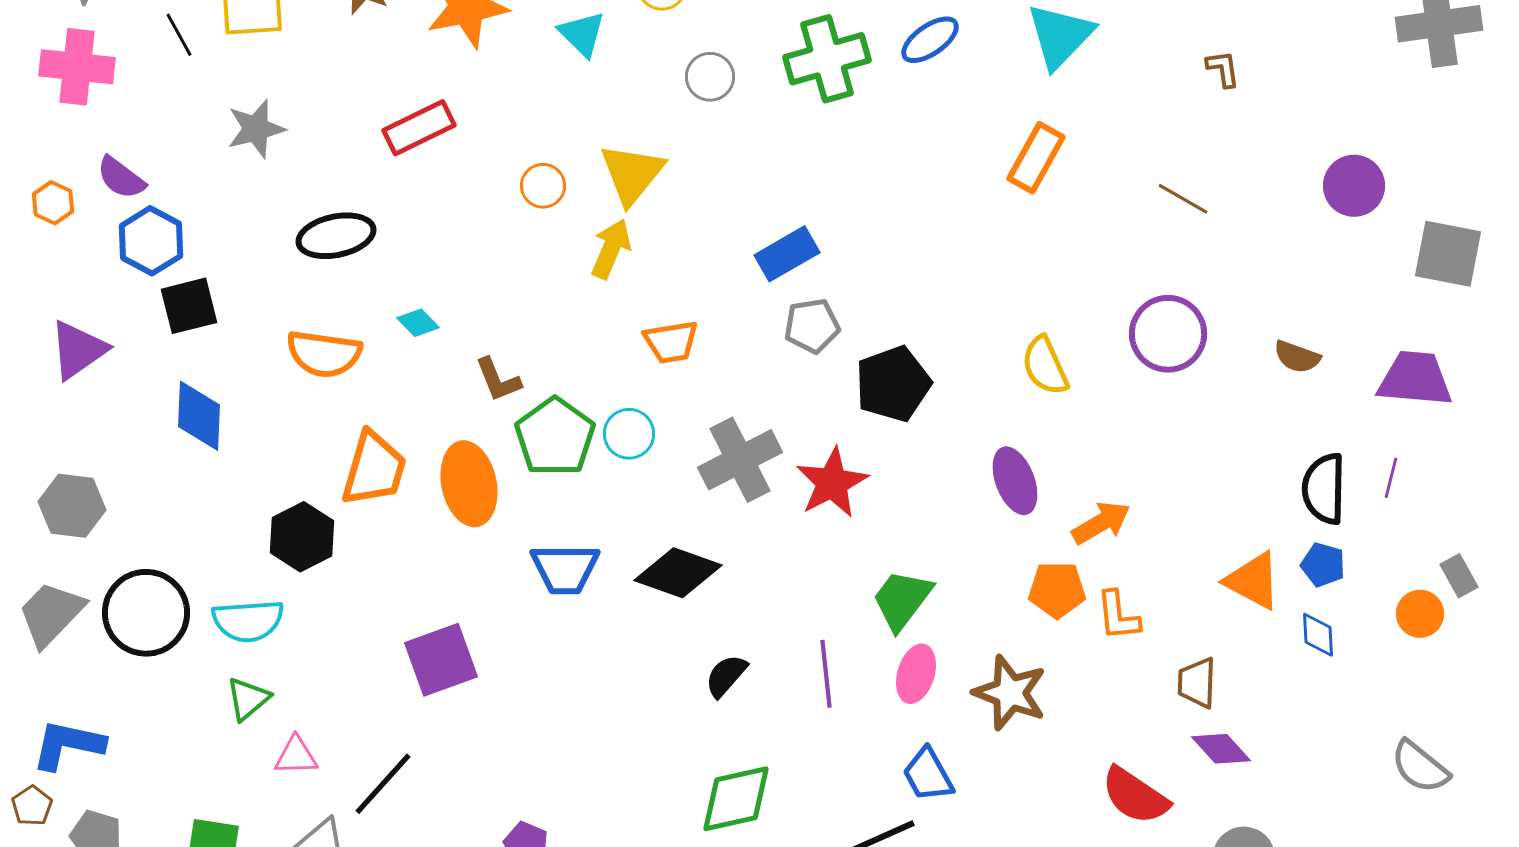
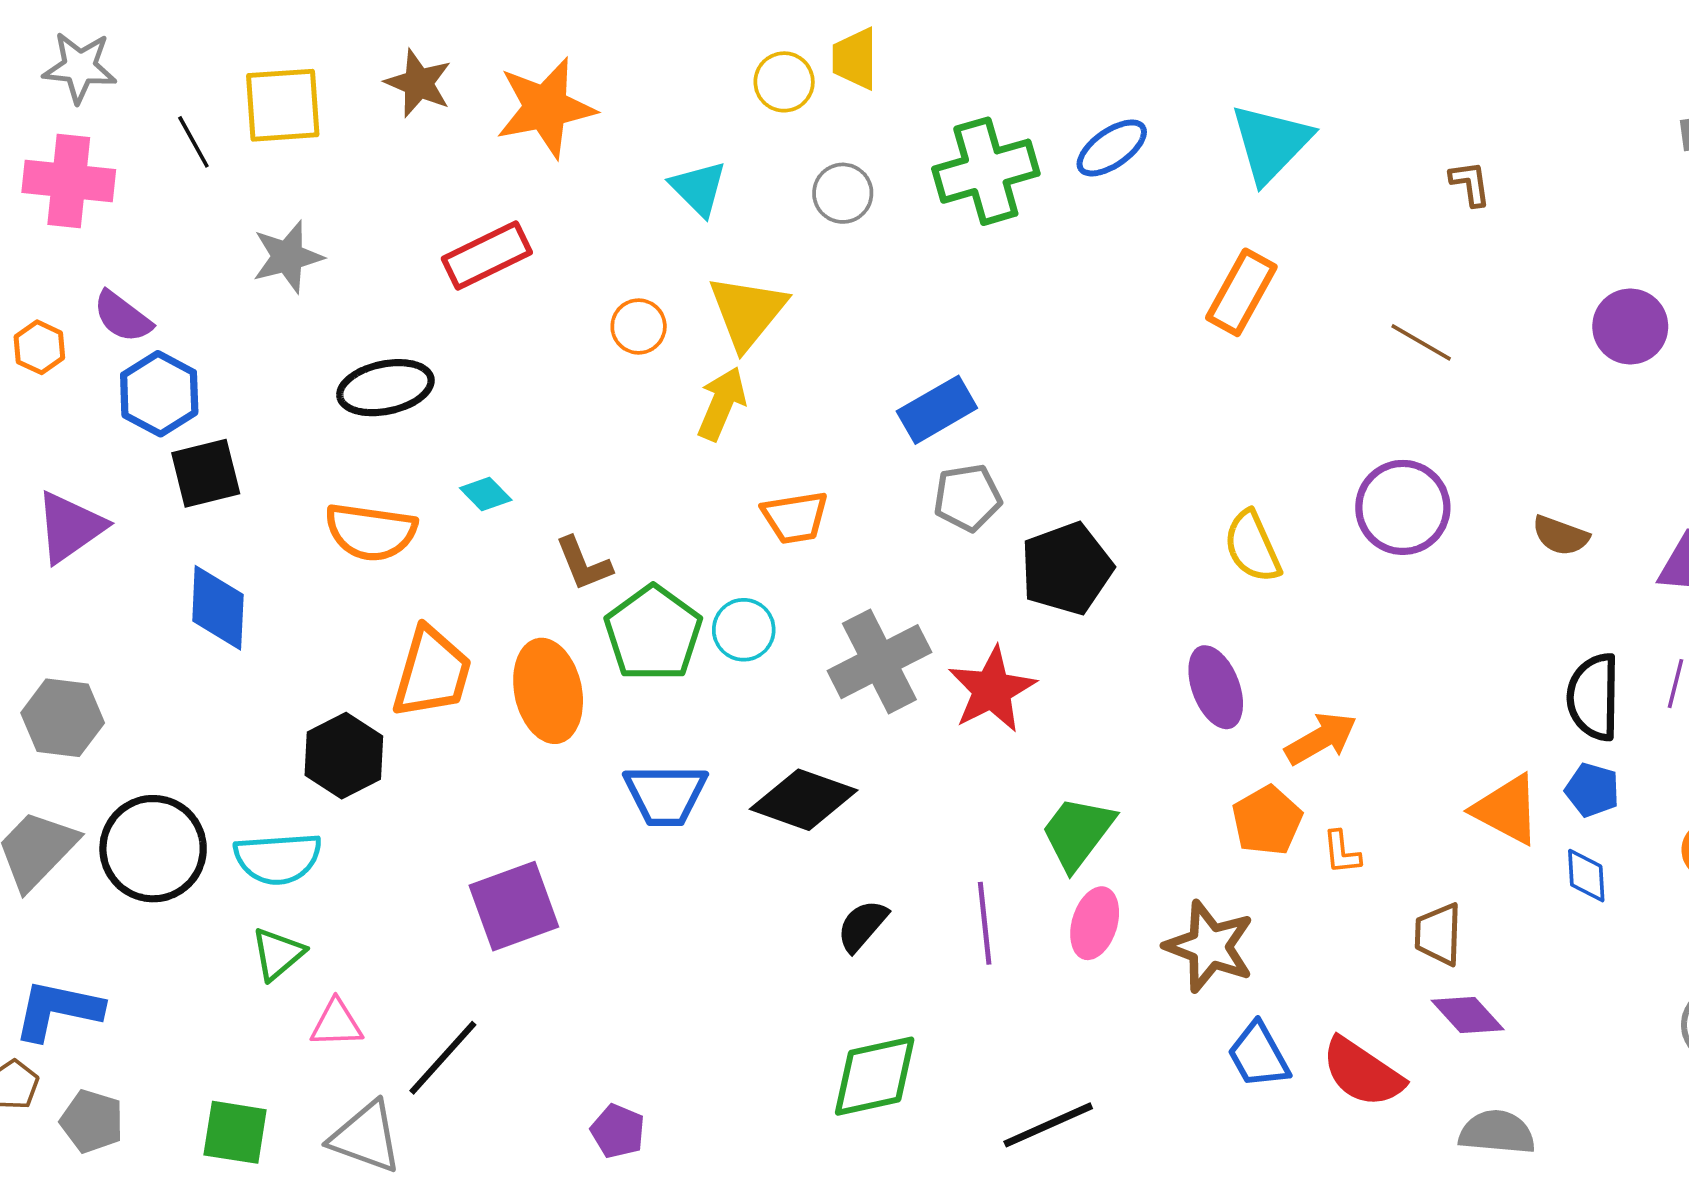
cyan triangle: (582, 34) -> (698, 188), moved
orange pentagon: (1057, 590) -> (1267, 821), turned -30
orange L-shape: (1118, 616) -> (1342, 852), size x0.7
blue trapezoid: (928, 775) -> (1259, 1055), moved

